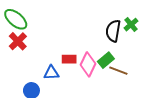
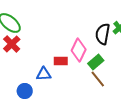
pink diamond: (88, 64) -> (79, 50), moved
brown line: (118, 71) -> (98, 79), moved, turned 30

